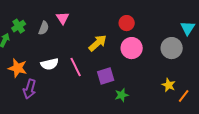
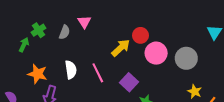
red circle: (127, 23) -> (140, 35), moved
gray circle: (172, 48) -> (186, 58), moved
white semicircle: (50, 64) -> (71, 70), turned -84
purple square: (106, 76) -> (129, 82), turned -30

